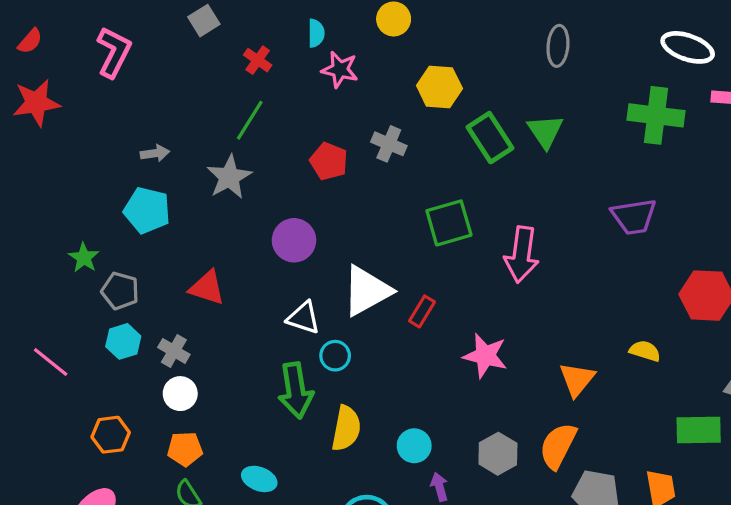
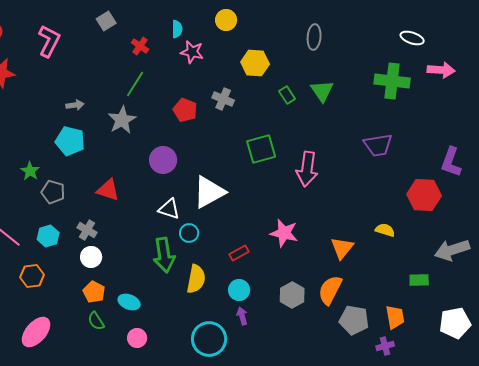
gray ellipse: (558, 46) -> (314, 37), moved
white ellipse: (688, 47) -> (412, 38), size x0.7
green rectangle: (490, 138) -> (287, 95), size x0.6
red rectangle: (422, 311) -> (239, 253), moved, turned 30
cyan hexagon: (123, 341) -> (48, 236), moved
green rectangle: (699, 430) -> (419, 280), size x0.7
orange hexagon: (111, 435) -> (32, 276), moved
orange pentagon: (185, 449) -> (94, 292), turned 30
cyan ellipse: (259, 479) -> (129, 302), moved
purple arrow: (439, 487) -> (242, 316), moved

